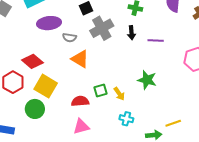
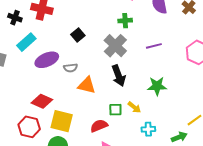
gray cross: (102, 28) -> (115, 46), moved
black arrow: (131, 33) -> (119, 76), moved, size x1.5
green square: (100, 91) -> (115, 110), turned 32

